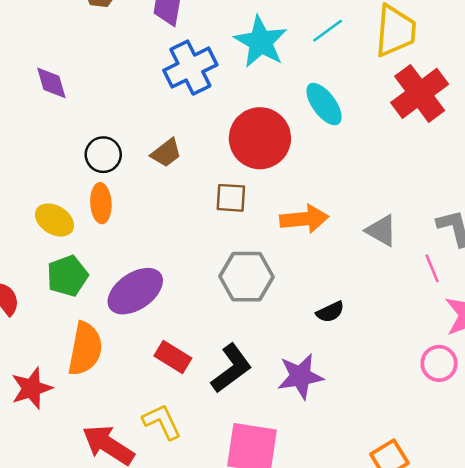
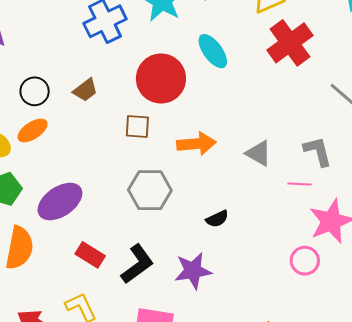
orange ellipse: (101, 203) -> (33, 130), turned 60
pink line: (432, 268) -> (299, 184), turned -65

